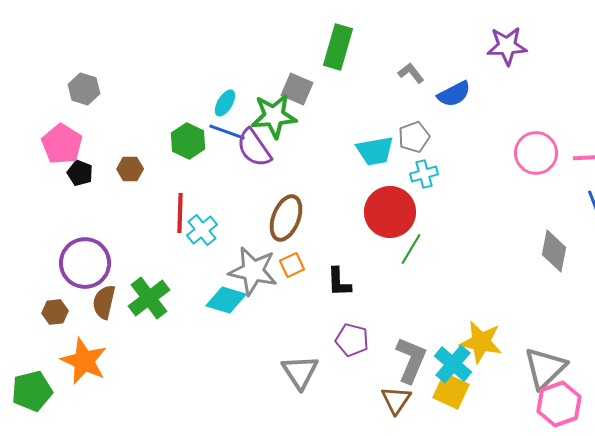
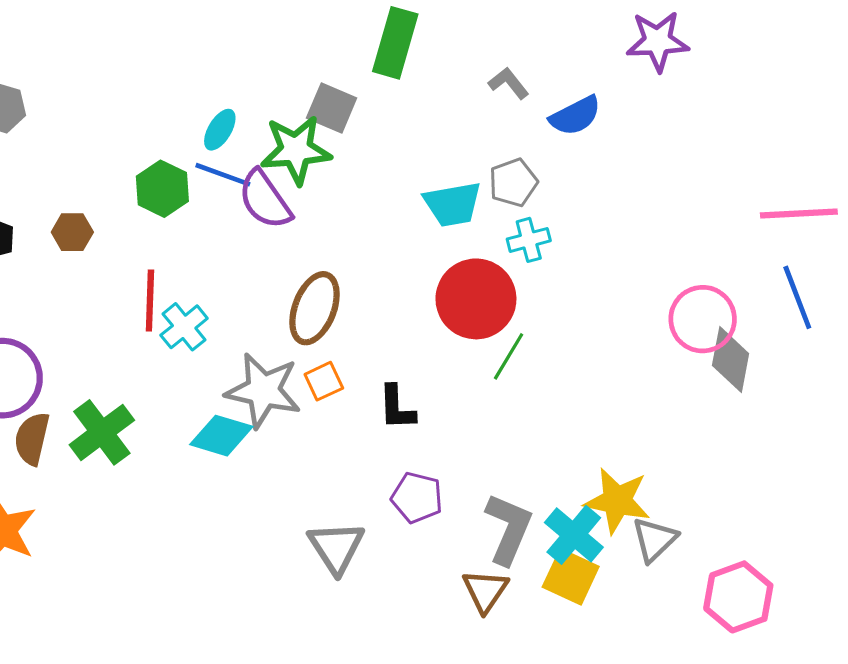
pink circle: (536, 153) -> (703, 319), moved
gray triangle: (545, 368) -> (654, 540), moved, size x0.7

